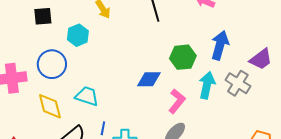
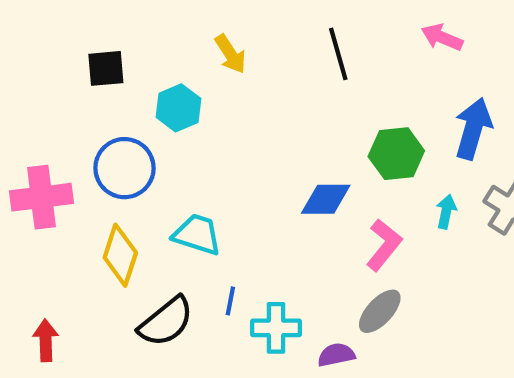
cyan arrow: (207, 85) -> (446, 212), size x0.6
yellow diamond: (50, 106) -> (120, 255), turned 32

